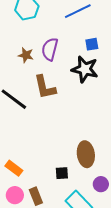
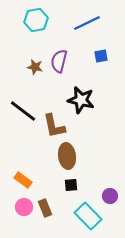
black star: (85, 69) -> (81, 100), moved
brown L-shape: (45, 87) -> (54, 126), moved
brown ellipse: (86, 154) -> (67, 156), moved

